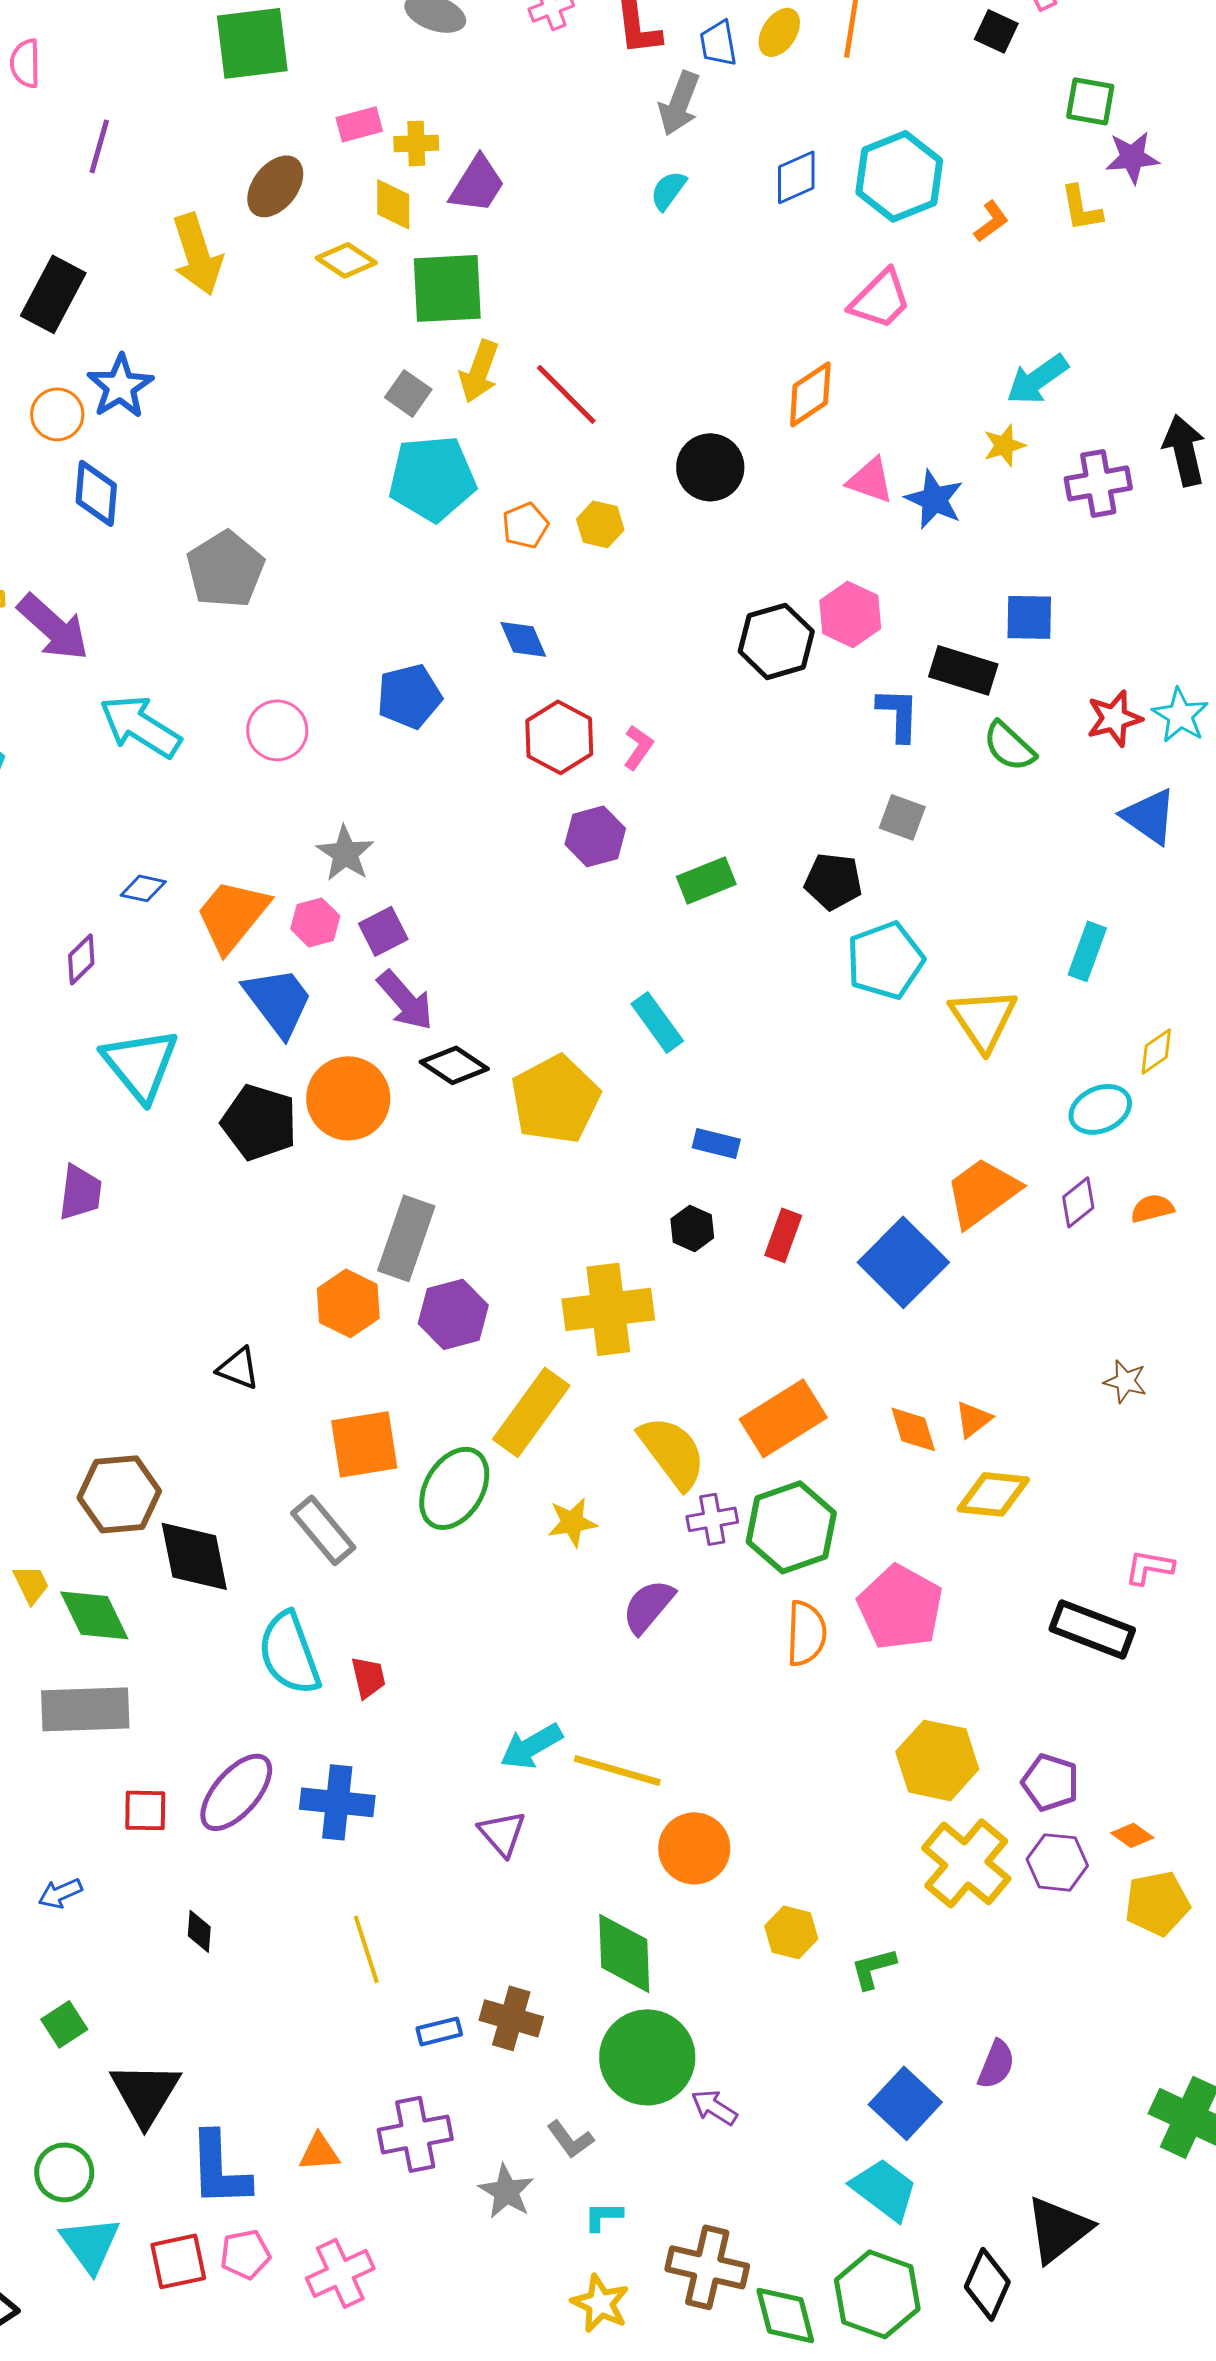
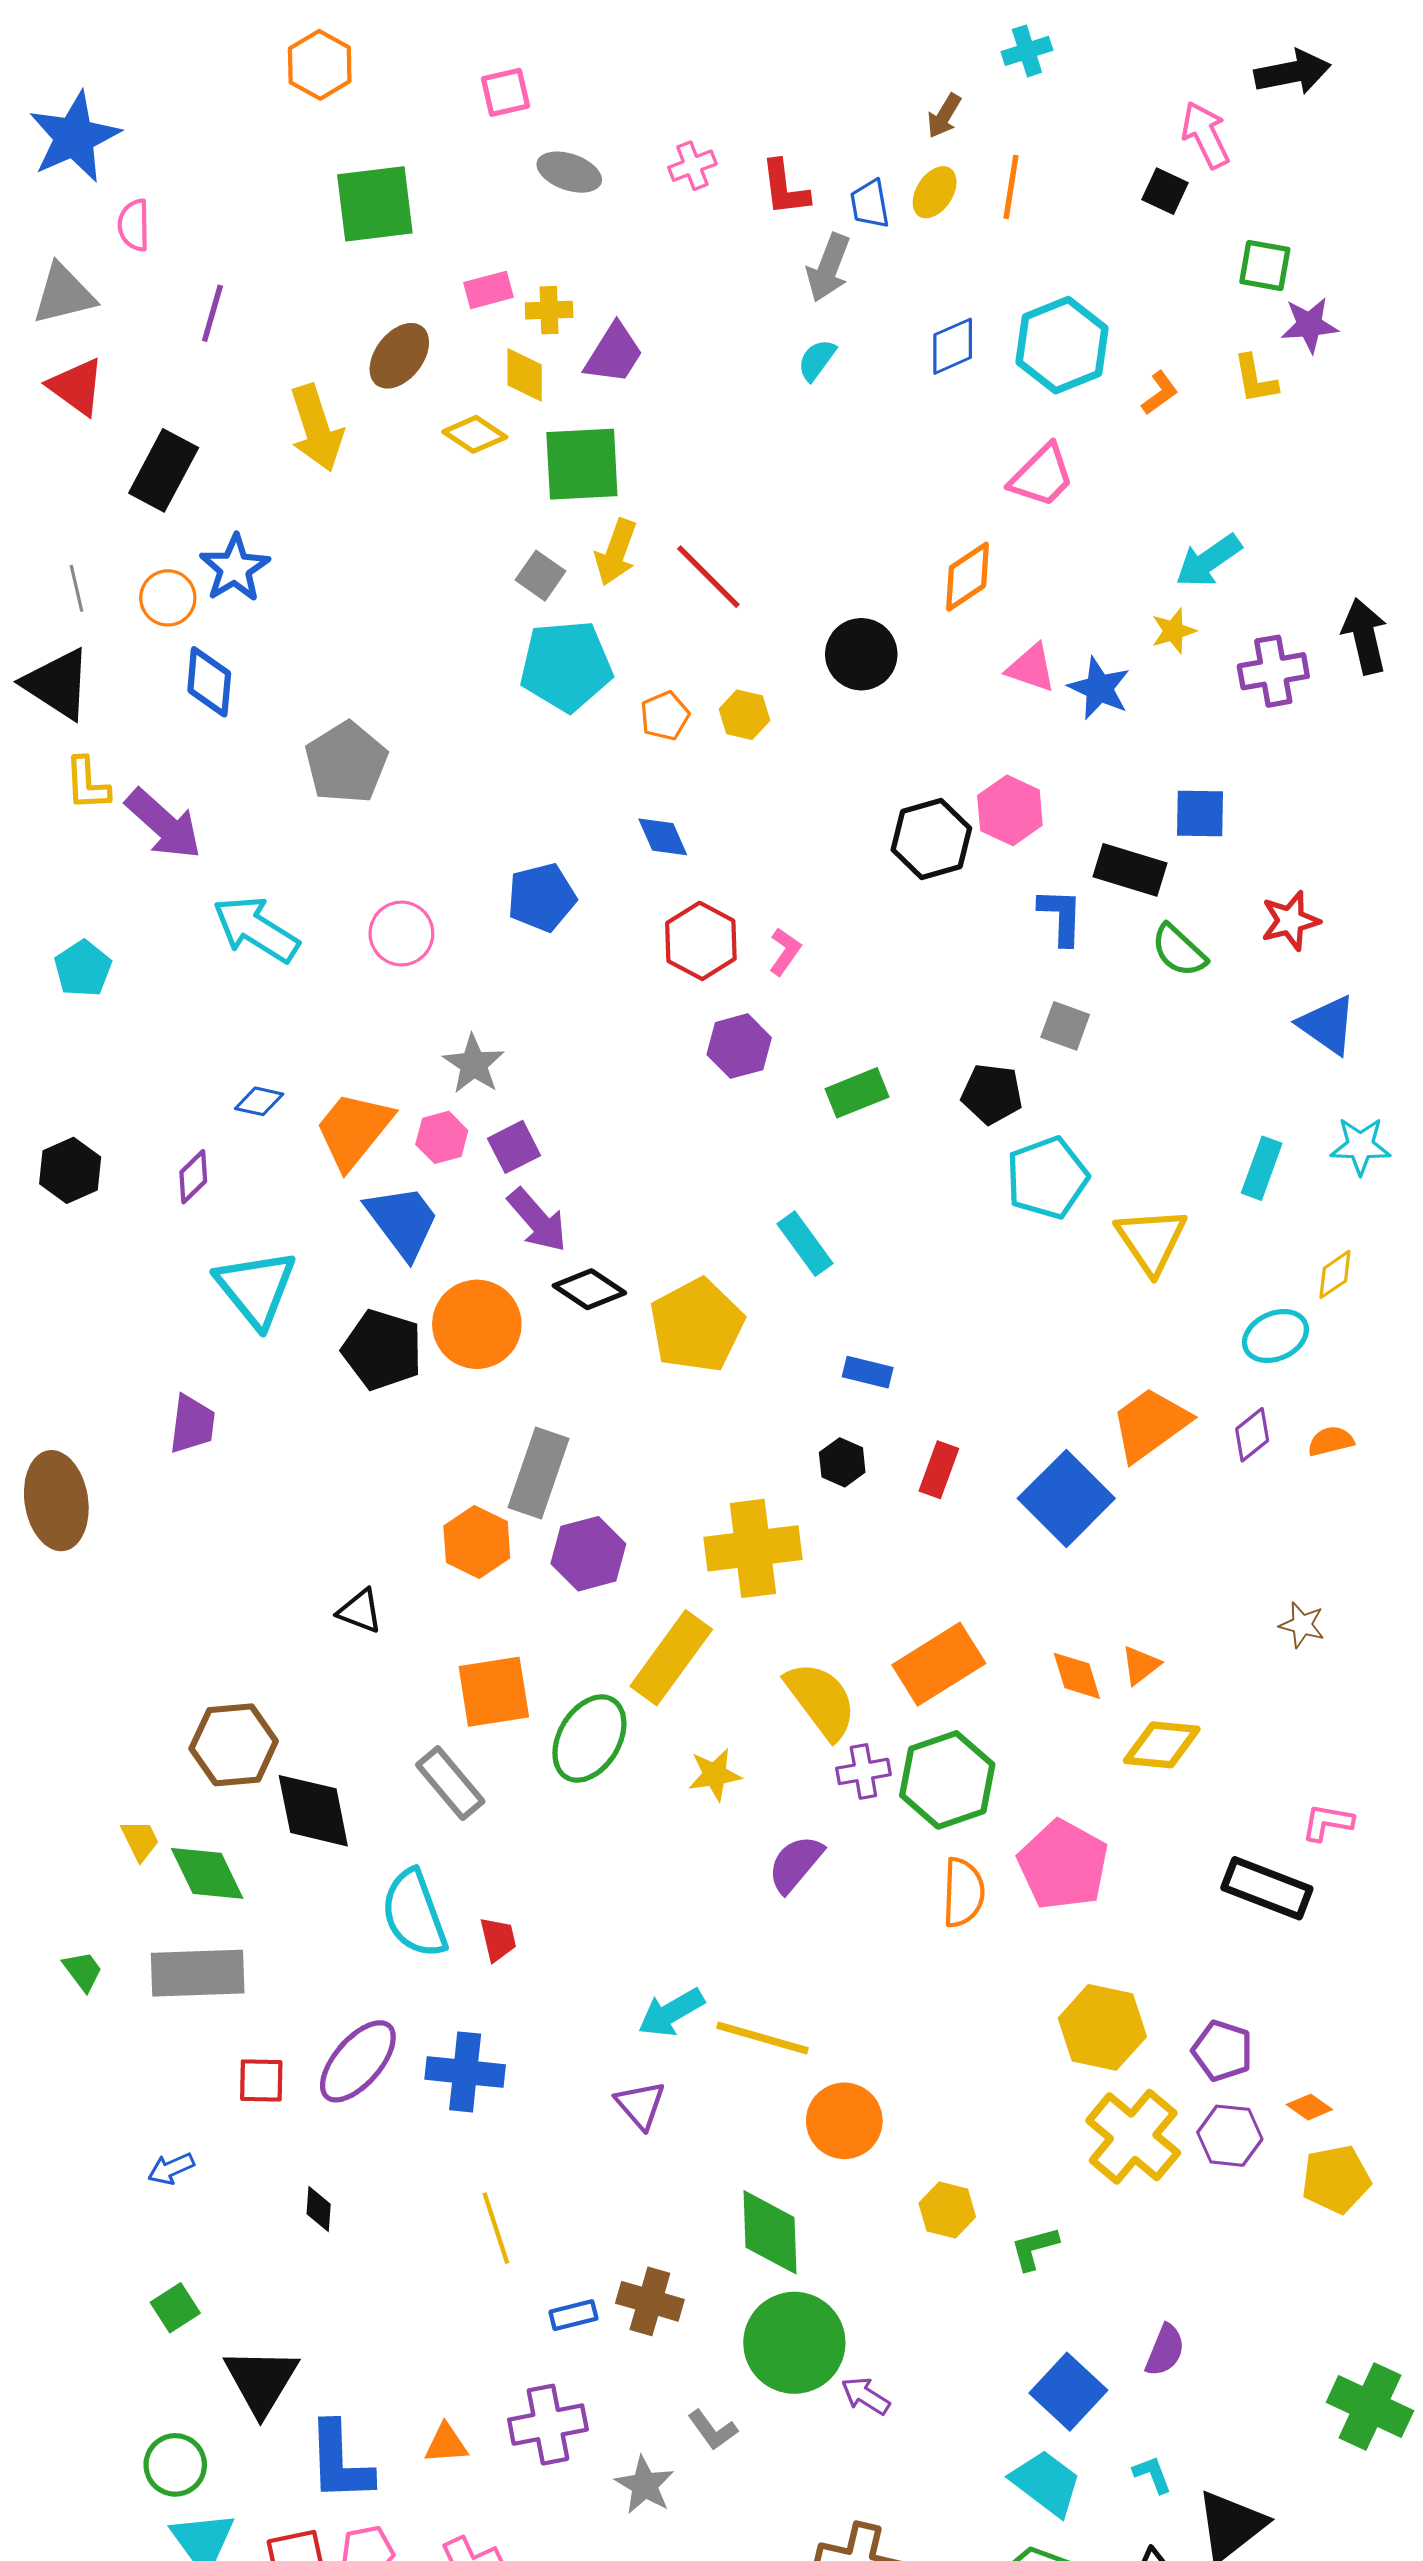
cyan star: (1180, 715) -> (1360, 1146), moved, turned -30
cyan L-shape: (603, 2216) -> (1152, 2474), moved, turned 69

